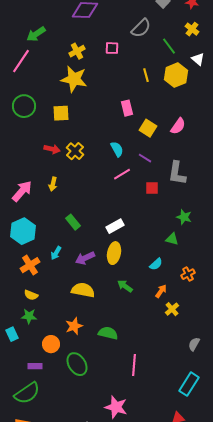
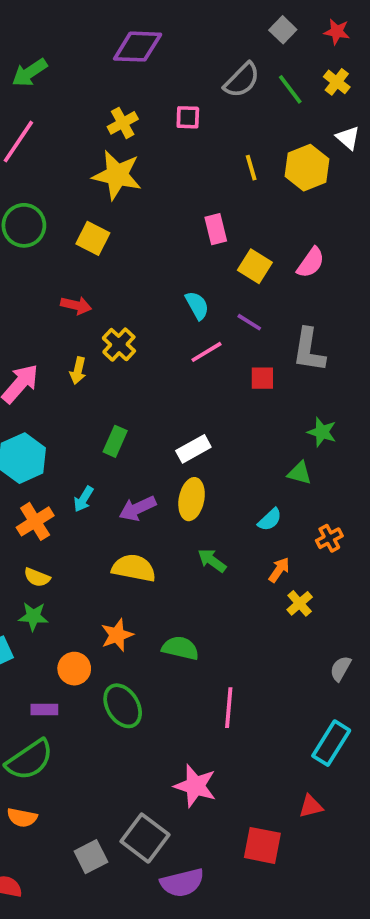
green arrow: (36, 34) -> (30, 73), moved
green line: (169, 46) -> (290, 89), moved
yellow square: (61, 113) -> (93, 238), turned 30
yellow cross: (75, 151) -> (119, 345), moved
green rectangle: (73, 222) -> (115, 441), turned 63

